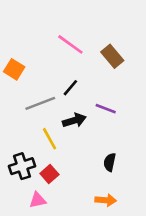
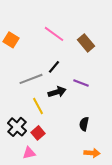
orange square: (14, 69) -> (11, 40), moved
black cross: (22, 166) -> (17, 127), turned -30
orange arrow: (106, 200) -> (92, 153), moved

